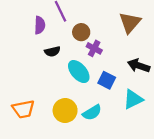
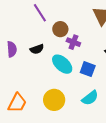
purple semicircle: (40, 25) -> (12, 49), moved
orange trapezoid: (23, 109) -> (17, 103), turned -45
cyan semicircle: (92, 113) -> (90, 98), moved

